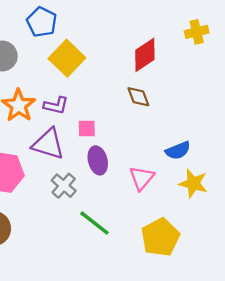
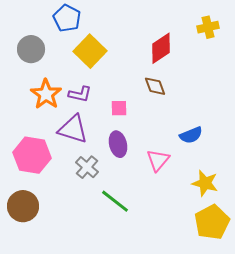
pink square: (87, 129) -> (119, 108), moved
yellow star: (193, 183) -> (205, 183), moved
yellow pentagon: (160, 237) -> (212, 222), moved

